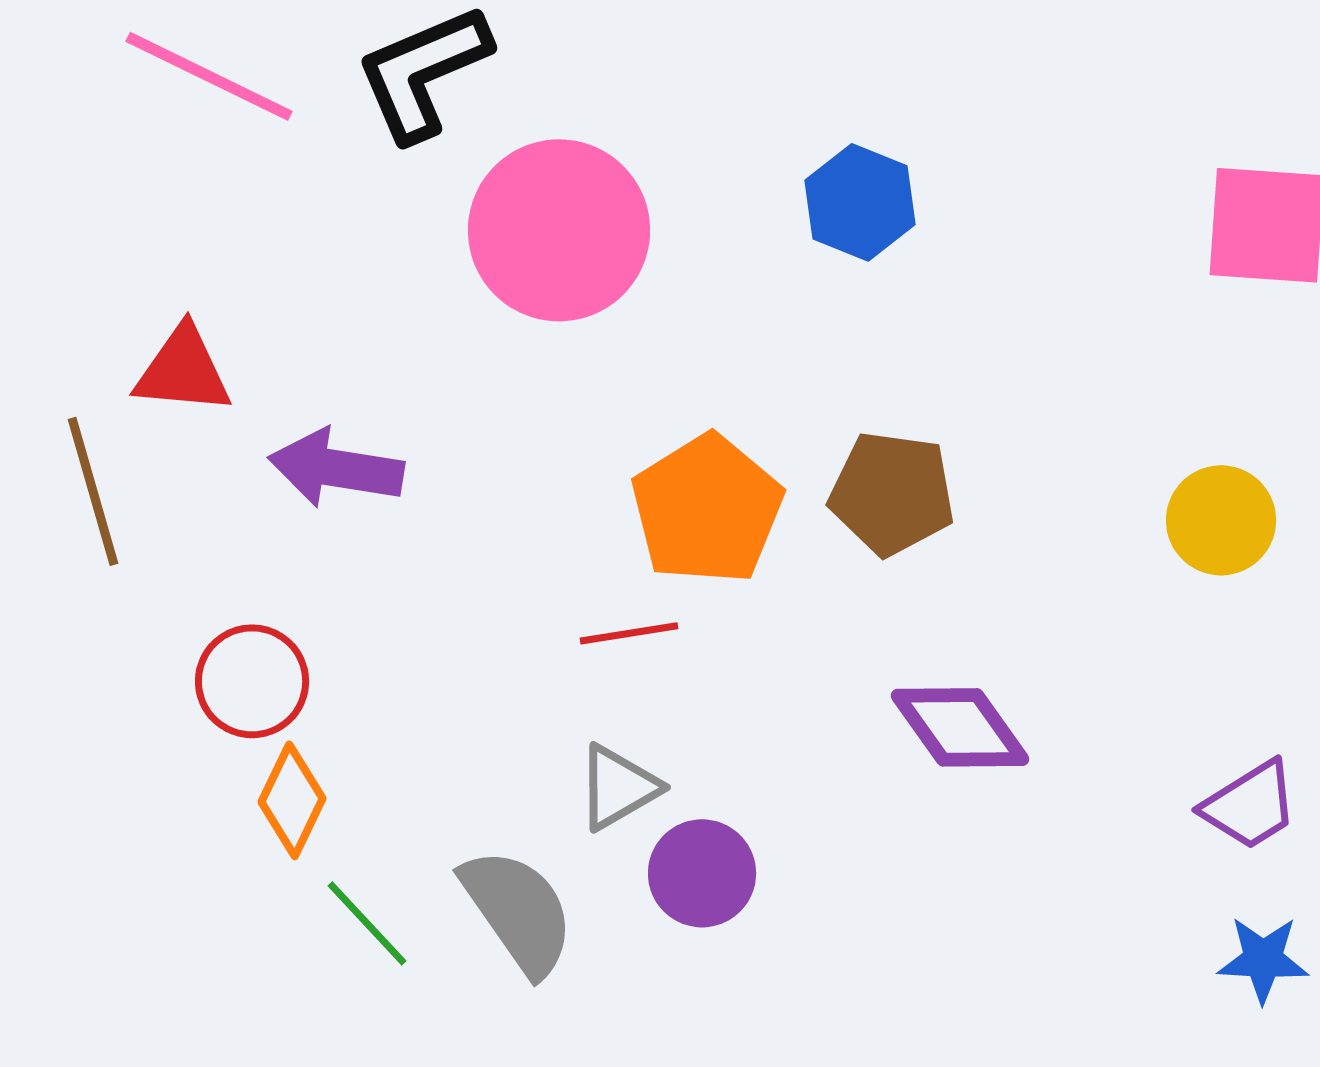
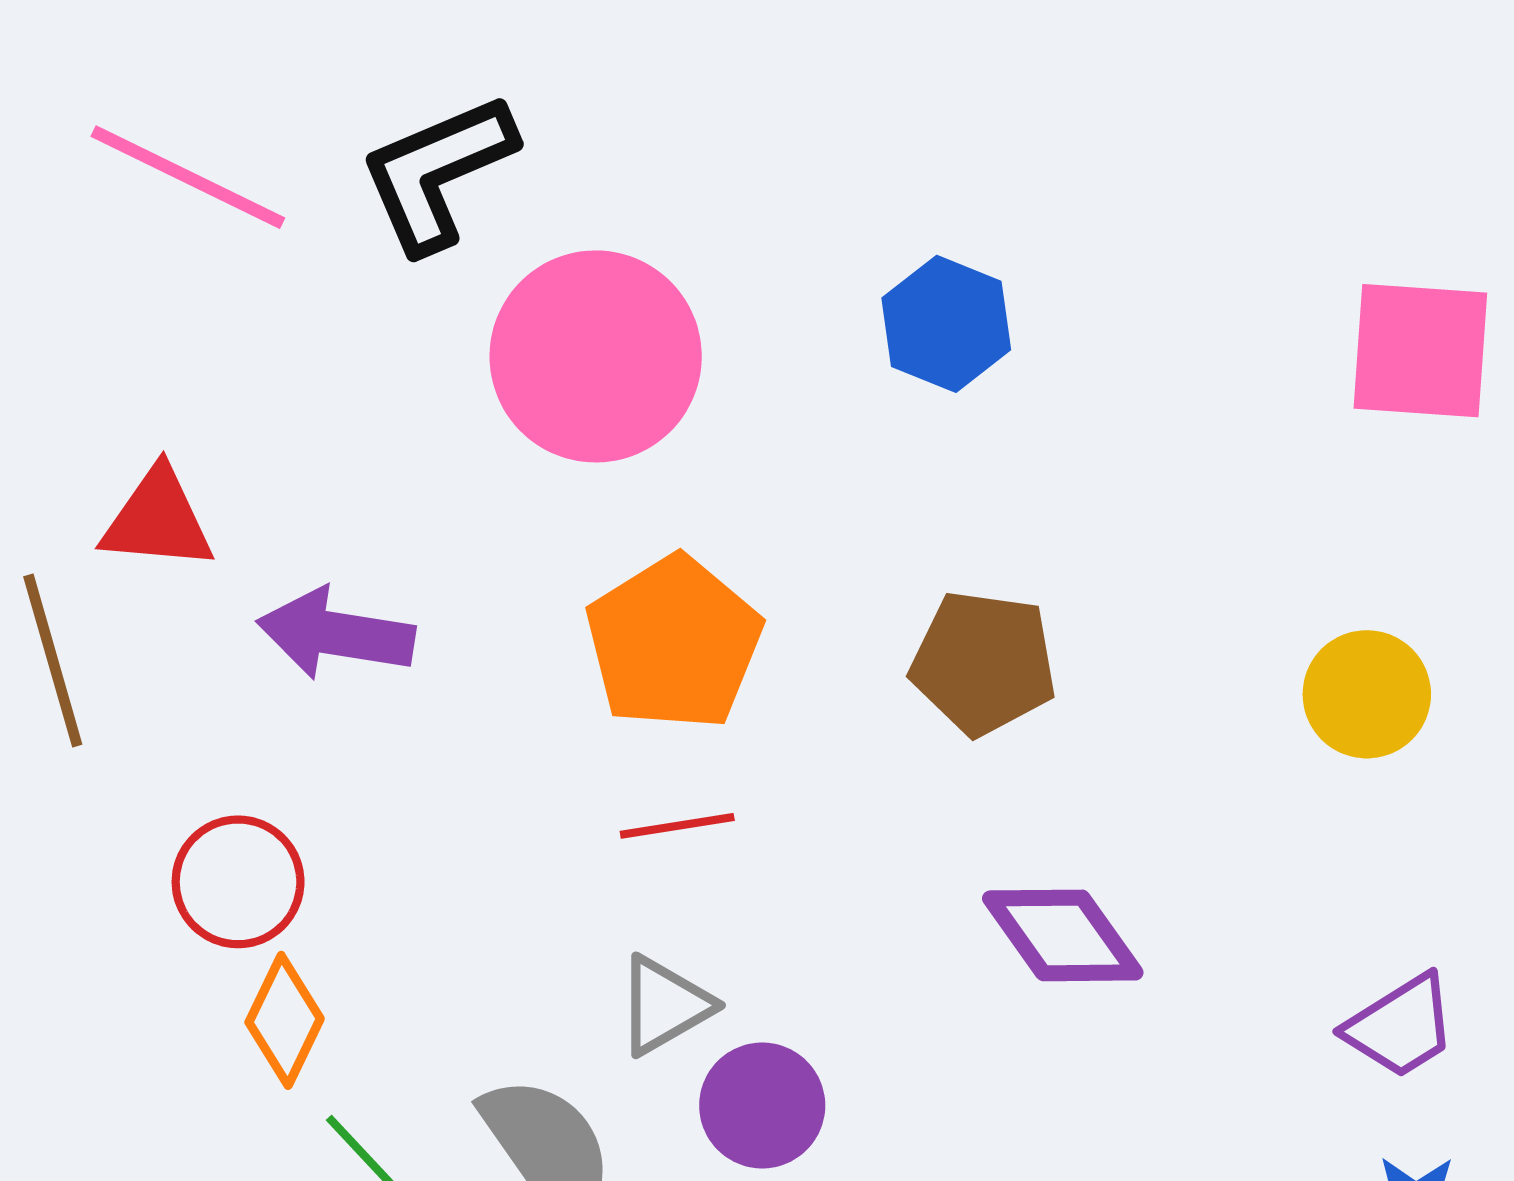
orange pentagon: (707, 509) -> (674, 643), moved

